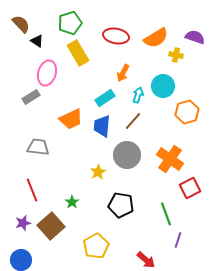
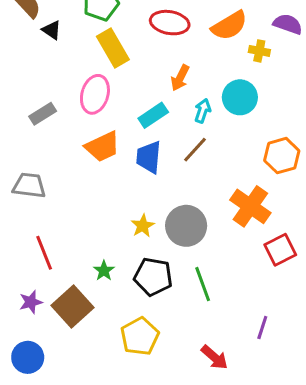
pink ellipse: (47, 73) -> (95, 94), moved
orange hexagon: (187, 112) -> (282, 156), moved
gray trapezoid: (38, 147) -> (29, 185), moved
gray circle: (127, 155) -> (186, 226), moved
black pentagon: (121, 205) -> (153, 277), moved
green line: (166, 214) -> (203, 284), moved

